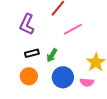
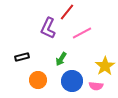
purple L-shape: (27, 24) -> (48, 28), moved
black rectangle: (32, 53) -> (22, 57), moved

